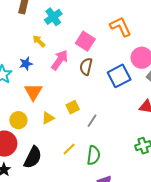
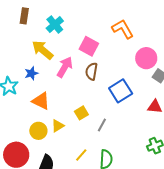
yellow arrow: (39, 41) -> (43, 50), size x1.6
blue square: (119, 76) -> (121, 91), moved
orange triangle: (33, 92) -> (41, 101), turned -30
yellow circle: (18, 120) -> (38, 131), moved

